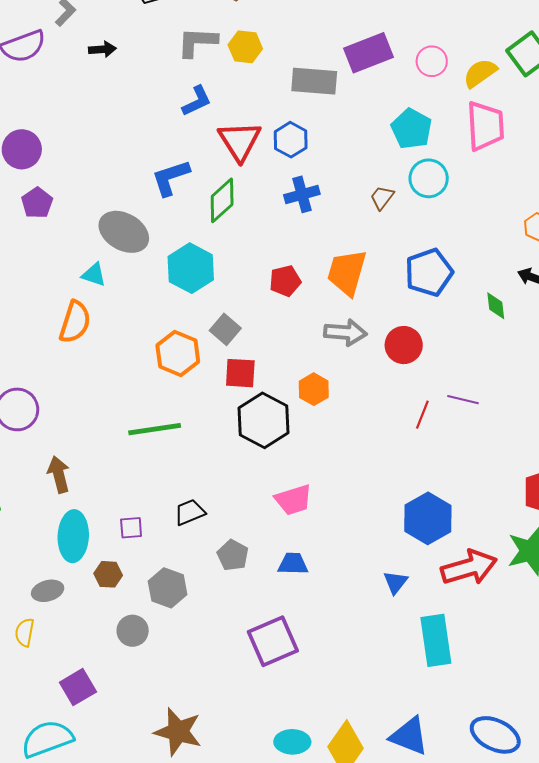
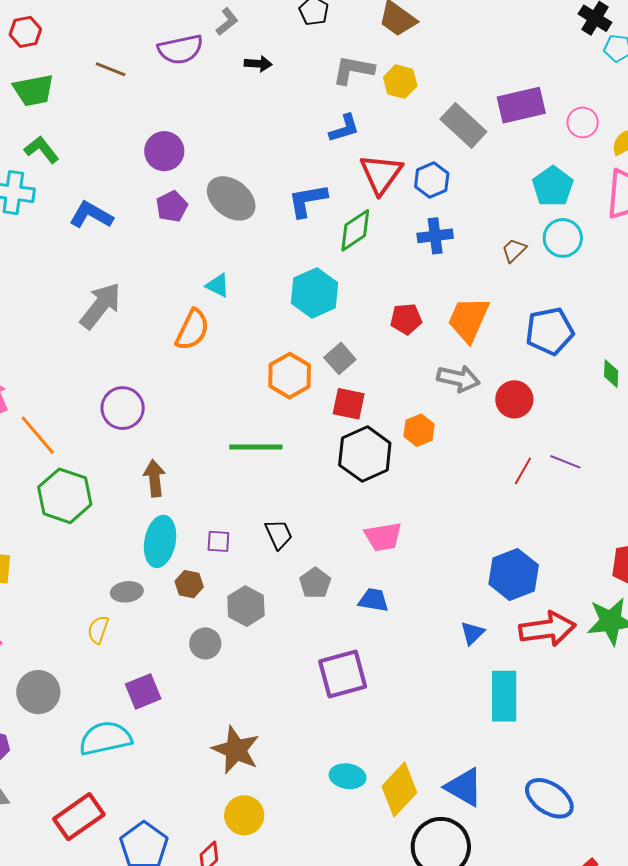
gray rectangle: (314, 81) -> (463, 125), turned 30
gray ellipse: (124, 232) -> (231, 198), moved
black trapezoid: (190, 512) -> (279, 534), turned 80

